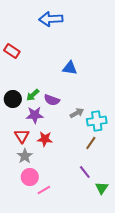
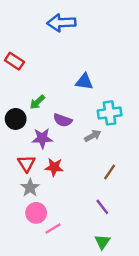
green arrow: (33, 95) -> (37, 102), moved
cyan cross: (97, 121) -> (110, 113), moved
green triangle: (102, 188) -> (102, 242), moved

